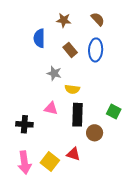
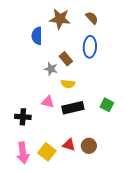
brown star: (64, 20) -> (60, 19), size x1.5
brown rectangle: (70, 50) -> (66, 59), moved
black rectangle: (78, 115) -> (73, 108), turned 75
brown circle: (95, 133) -> (89, 146), moved

